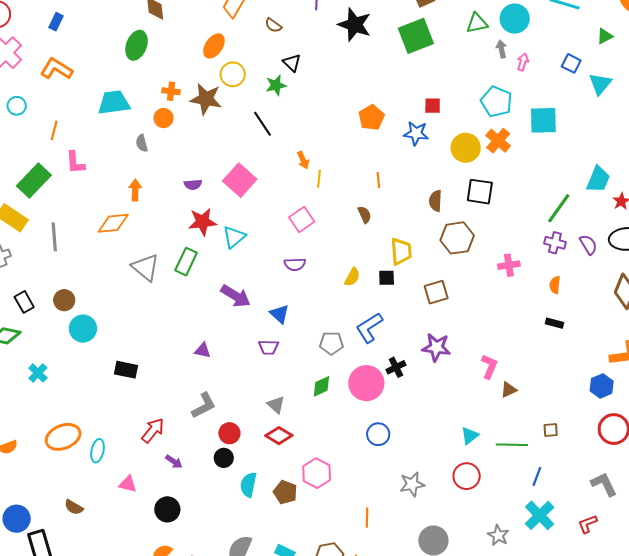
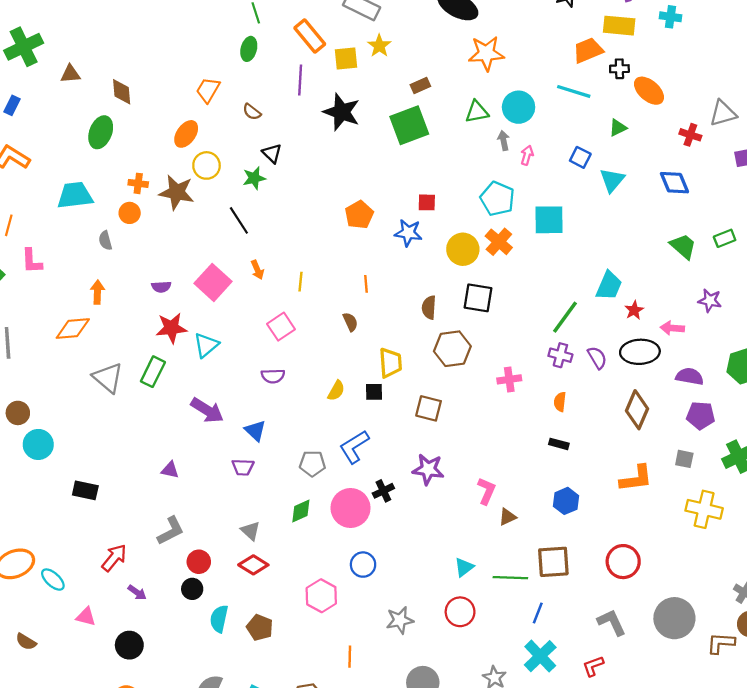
orange arrow: (303, 160) -> (257, 270), moved
brown square: (436, 292) -> (429, 408), turned 30
blue hexagon: (602, 386) -> (566, 501), moved
brown square: (551, 430) -> (553, 562), size x2.0
cyan ellipse: (98, 451) -> (53, 580), turned -60
pink hexagon: (317, 473) -> (321, 596), moved

